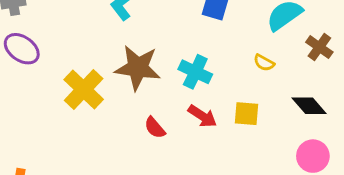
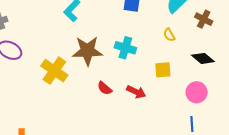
yellow semicircle: (264, 63) -> (169, 35), turned 40
red arrow: (202, 116) -> (136, 92), moved
pink circle: (313, 156) -> (197, 92), moved

